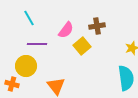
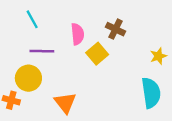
brown cross: (97, 26) -> (115, 29), turned 35
pink semicircle: (66, 30) -> (77, 34), turned -42

